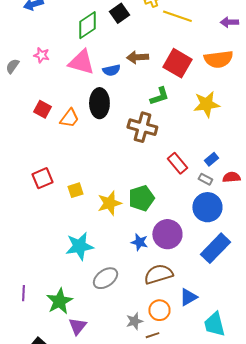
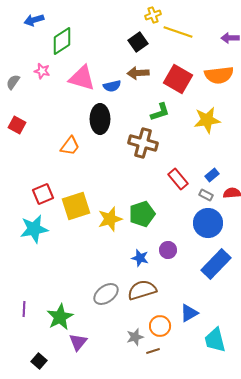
black square: (119, 13) -> (138, 42), moved
green diamond: (87, 25) -> (62, 41), moved
red square: (42, 109) -> (17, 125), moved
orange trapezoid: (69, 118) -> (70, 146), moved
yellow square: (75, 190) -> (76, 206), size x1.8
purple circle: (167, 234) -> (168, 250), size x0.6
cyan star: (79, 246) -> (34, 229), moved
brown semicircle: (158, 274) -> (142, 290), moved

